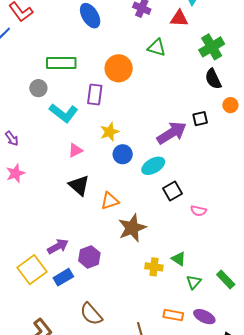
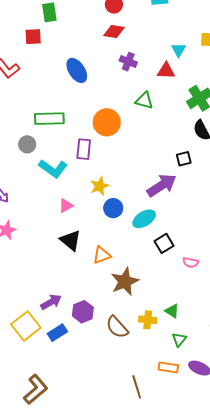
black square: (200, 119) -> (184, 159), moved
green triangle: (194, 282) -> (179, 340), moved
brown semicircle: (91, 314) -> (117, 327), moved

